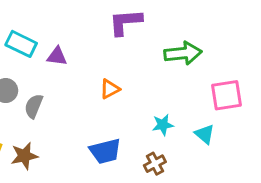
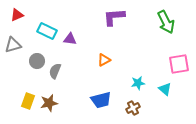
green arrow: (183, 53) -> (166, 22), moved, turned 70

